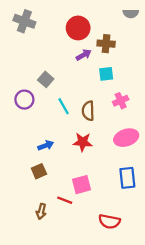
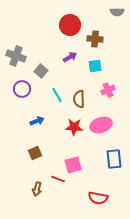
gray cross: (24, 21) -> (16, 56), moved
purple arrow: (84, 55) -> (70, 57), moved
pink ellipse: (126, 138) -> (101, 125), moved
blue arrow: (46, 145) -> (37, 121), moved

